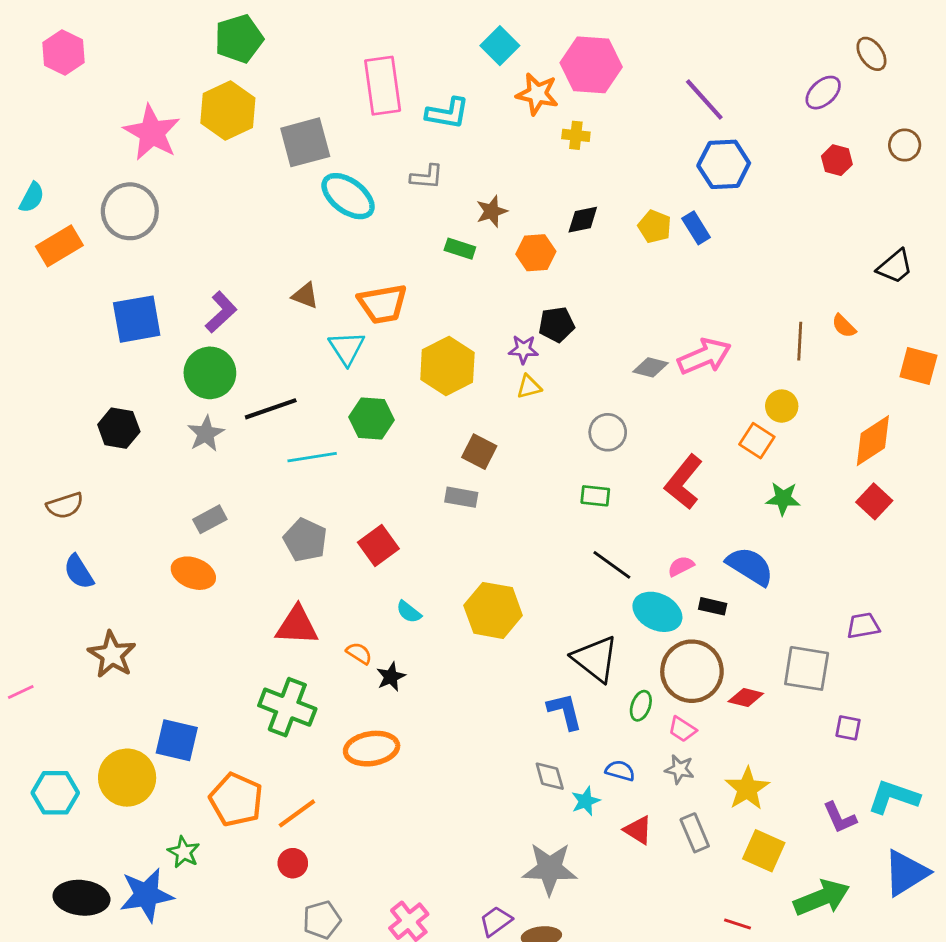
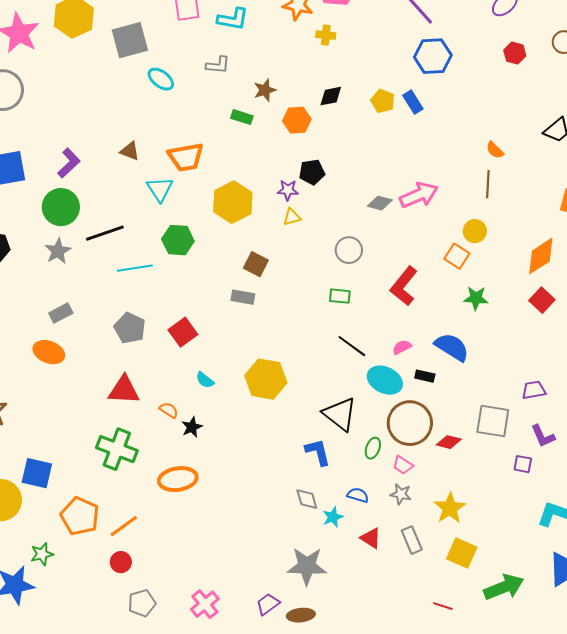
cyan ellipse: (348, 196) -> (161, 79), size x0.7
orange semicircle: (844, 326) -> (495, 150), moved
purple L-shape: (840, 818) -> (543, 436), moved
green star: (184, 852) -> (42, 554), turned 30

